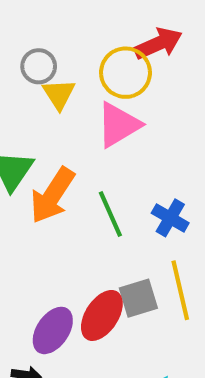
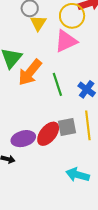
purple ellipse: (53, 330) -> (23, 139), turned 35

